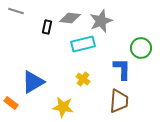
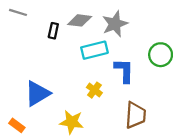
blue L-shape: (122, 69) -> (124, 71), moved
orange rectangle: (11, 103) -> (17, 125), moved

